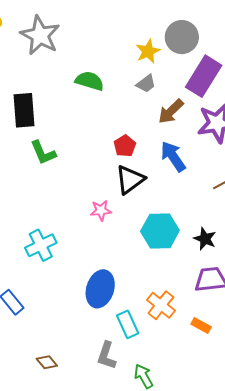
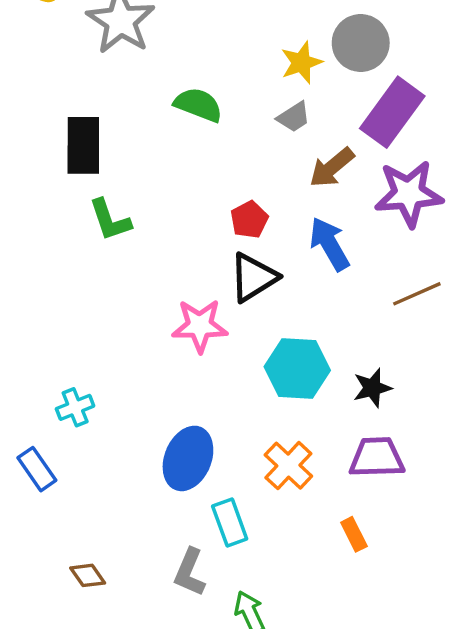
pink star: (101, 210) -> (200, 326), size x1.5
black star: (205, 239) -> (372, 388), turned 30
cyan cross: (41, 245) -> (75, 407), moved, size x0.7
orange cross: (161, 305) -> (288, 466), moved
orange rectangle: (201, 326) -> (354, 534), turned 30

